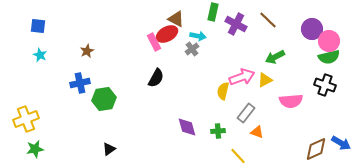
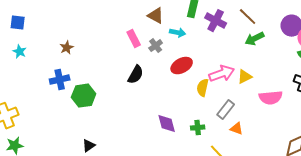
red ellipse: (167, 34) -> (182, 66), moved
gray cross: (192, 49) -> (156, 46), moved
green arrow: (275, 57) -> (255, 39), moved

